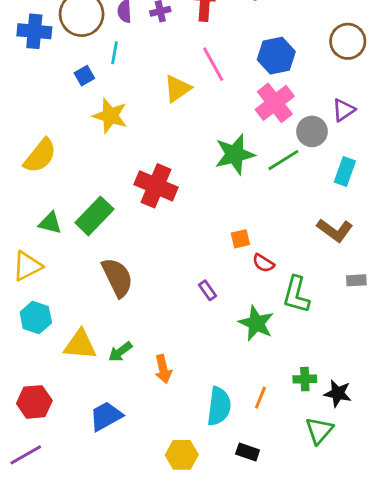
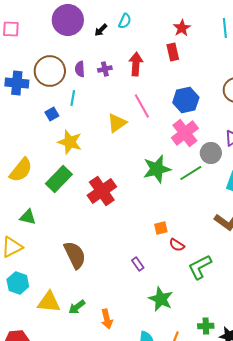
red cross: (156, 186) -> (102, 191), turned 32
green rectangle: (94, 216) -> (59, 179), moved
green L-shape: (296, 295) -> (200, 267), turned 48
green star: (256, 323) -> (161, 299), moved

